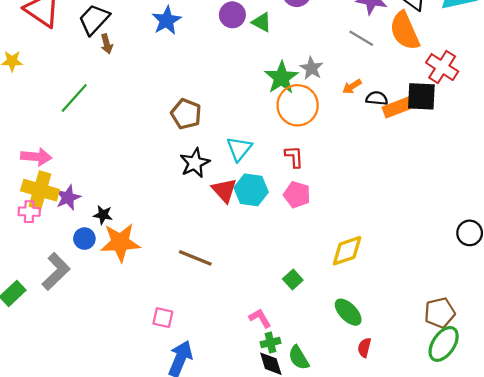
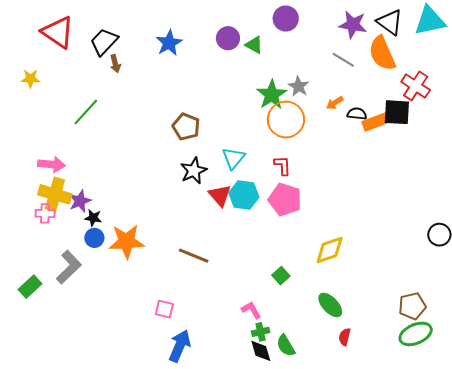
pink pentagon: (297, 195) -> (285, 200), size x1.4
black star: (103, 215) -> (93, 218), moved
green ellipse: (444, 344) -> (416, 334), turned 32

